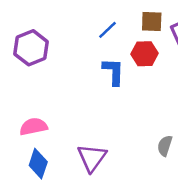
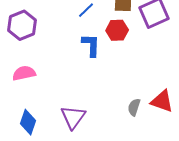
pink semicircle: (33, 127) -> (24, 73), moved

